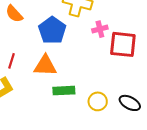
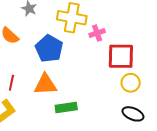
pink cross: (100, 29) -> (97, 33), moved
yellow circle: (98, 101) -> (131, 83), moved

